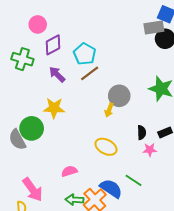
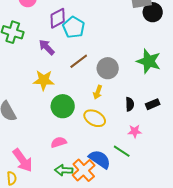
purple diamond: (53, 45) -> (58, 18), moved
brown line: (90, 73) -> (79, 61), moved
yellow arrow: (109, 110) -> (98, 92), moved
green circle: (32, 128) -> (63, 106), moved
pink star: (150, 150) -> (135, 131), moved

